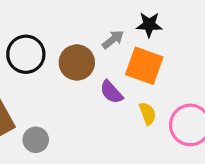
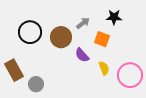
black star: (149, 25) -> (114, 17), moved
orange square: (144, 66) -> (102, 39), size x0.7

